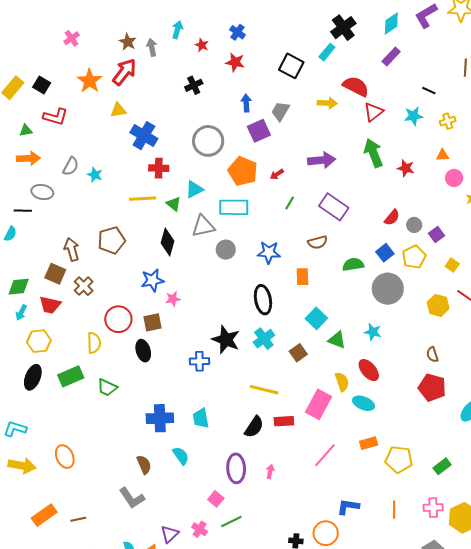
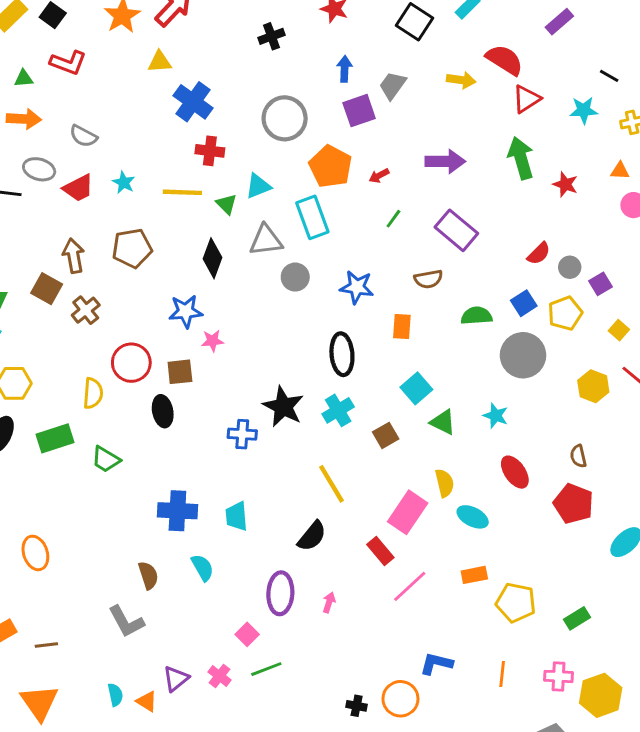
gray semicircle: (71, 166) -> (83, 136), turned 84
cyan star: (95, 175) -> (124, 182), moved
cyan rectangle: (234, 207) -> (312, 217), turned 64
red trapezoid: (50, 305) -> (78, 188), moved, turned -45
red ellipse: (369, 370) -> (515, 472), moved
yellow line: (264, 390) -> (331, 484), turned 40
red rectangle: (284, 421) -> (380, 551), moved, turned 48

